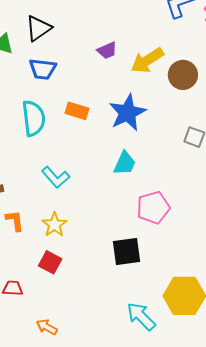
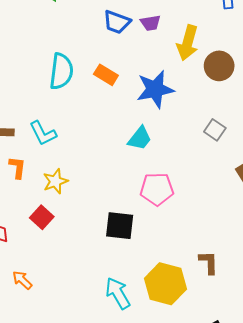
yellow arrow: (147, 60) -> (188, 43), turned -56
blue trapezoid: (43, 69) -> (117, 22), moved
cyan L-shape: (56, 177) -> (43, 133), moved

